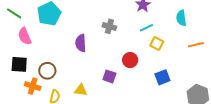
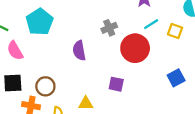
gray cross: (109, 26) -> (109, 28), turned -32
yellow square: (157, 43) -> (175, 31), moved
red circle: (130, 60) -> (135, 48), moved, size x1.6

